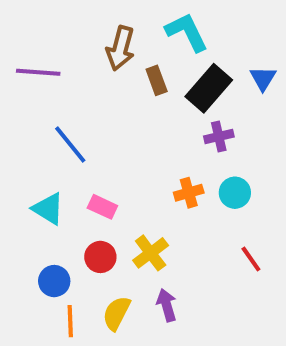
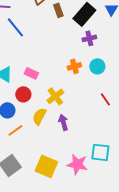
blue line: (70, 145) -> (15, 27), moved
red circle: (100, 257) -> (23, 94), moved
yellow semicircle: (116, 313) -> (39, 116), moved
orange line: (70, 321) -> (15, 130), turned 56

